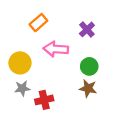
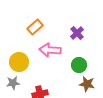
gray star: (22, 88) -> (13, 83), moved
brown star: (88, 88) -> (87, 84), moved

